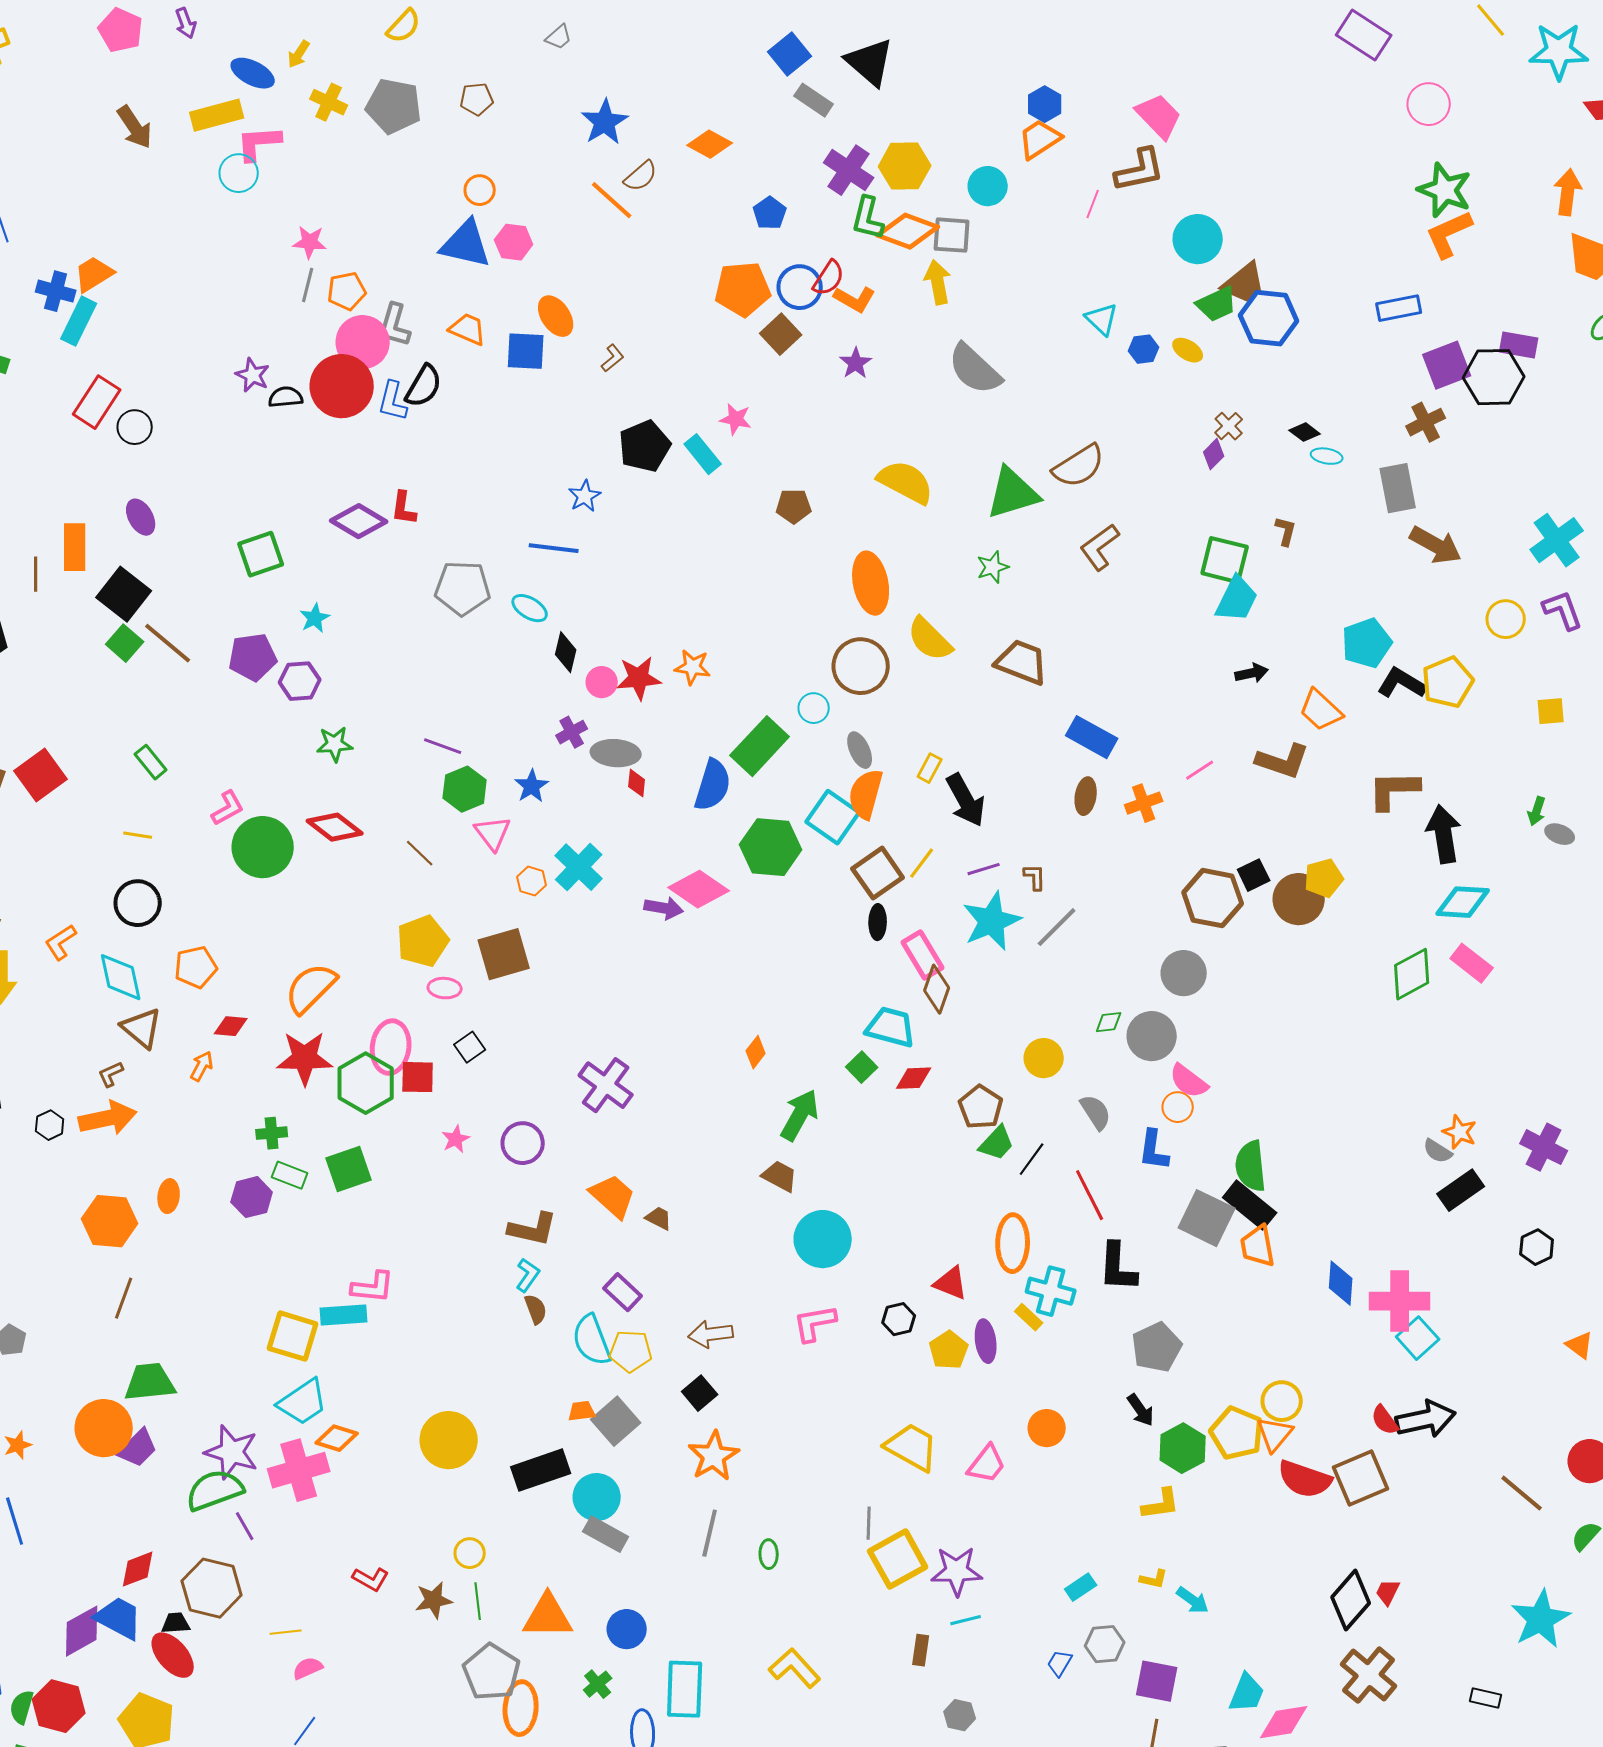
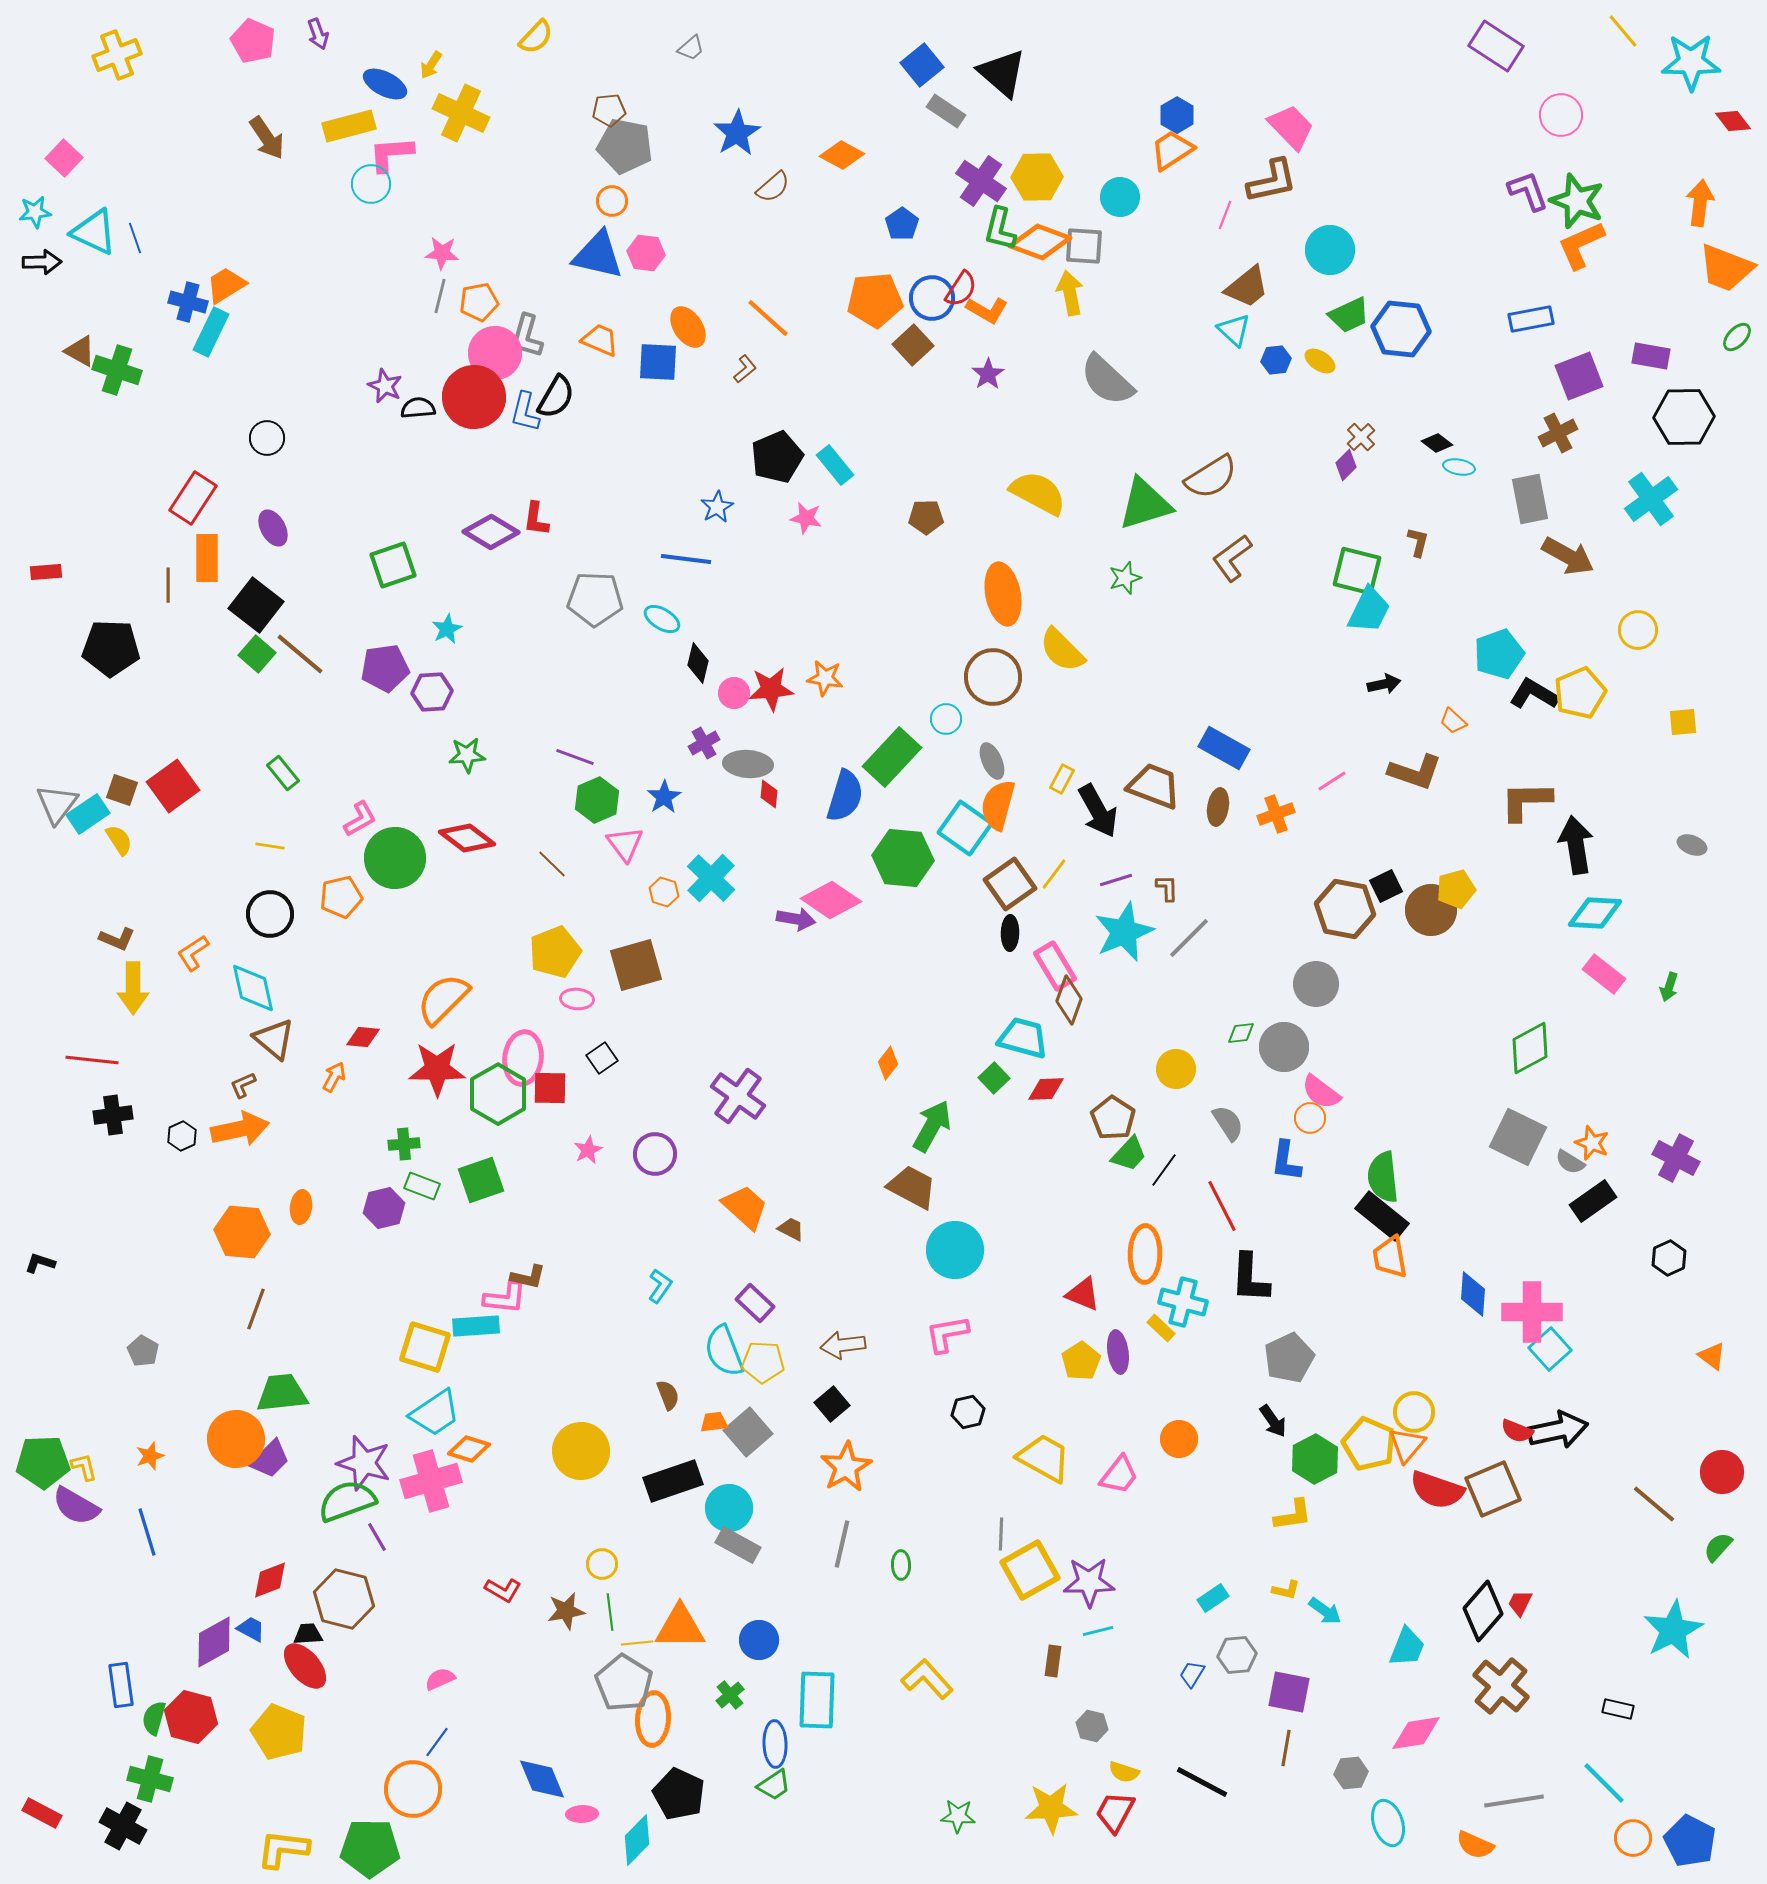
yellow cross: (329, 102) -> (461, 113), size x1.5
gray pentagon: (394, 106) -> (625, 146), moved
orange line: (612, 200) -> (768, 318), moved
brown trapezoid: (1244, 283) -> (1247, 287), moved
black hexagon: (1494, 377) -> (1684, 417), moved
red rectangle: (97, 402) -> (193, 498), moved
pink star: (736, 419) -> (806, 518), moved
cyan cross: (1557, 540) -> (1651, 499), moved
purple L-shape: (1563, 610) -> (1528, 191), moved
brown trapezoid: (1022, 662) -> (1154, 786), moved
orange trapezoid: (1321, 710) -> (1453, 721), size x0.6
green arrow: (1537, 811) -> (1669, 987), moved
orange pentagon: (196, 967) -> (341, 897), moved
green diamond: (1412, 974) -> (1530, 1048), moved
brown trapezoid: (780, 1176) -> (912, 1187), size x1.4
gray square: (1207, 1218) -> (1518, 1137), moved
brown L-shape: (533, 1229) -> (528, 1277), moved, size x0.7
brown semicircle: (536, 1309) -> (668, 1395), moved
black hexagon: (899, 1319) -> (968, 1412), moved
red semicircle: (1385, 1420) -> (1517, 1431), turned -32
blue trapezoid: (119, 1618) -> (251, 1629), size x0.6
yellow line: (286, 1632) -> (637, 1643), moved
cyan trapezoid: (1247, 1693) -> (1407, 1647), moved

